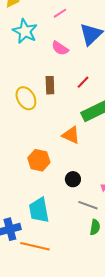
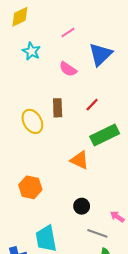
cyan star: (25, 31) -> (31, 51), size x0.7
orange hexagon: (39, 160) -> (30, 187), moved

